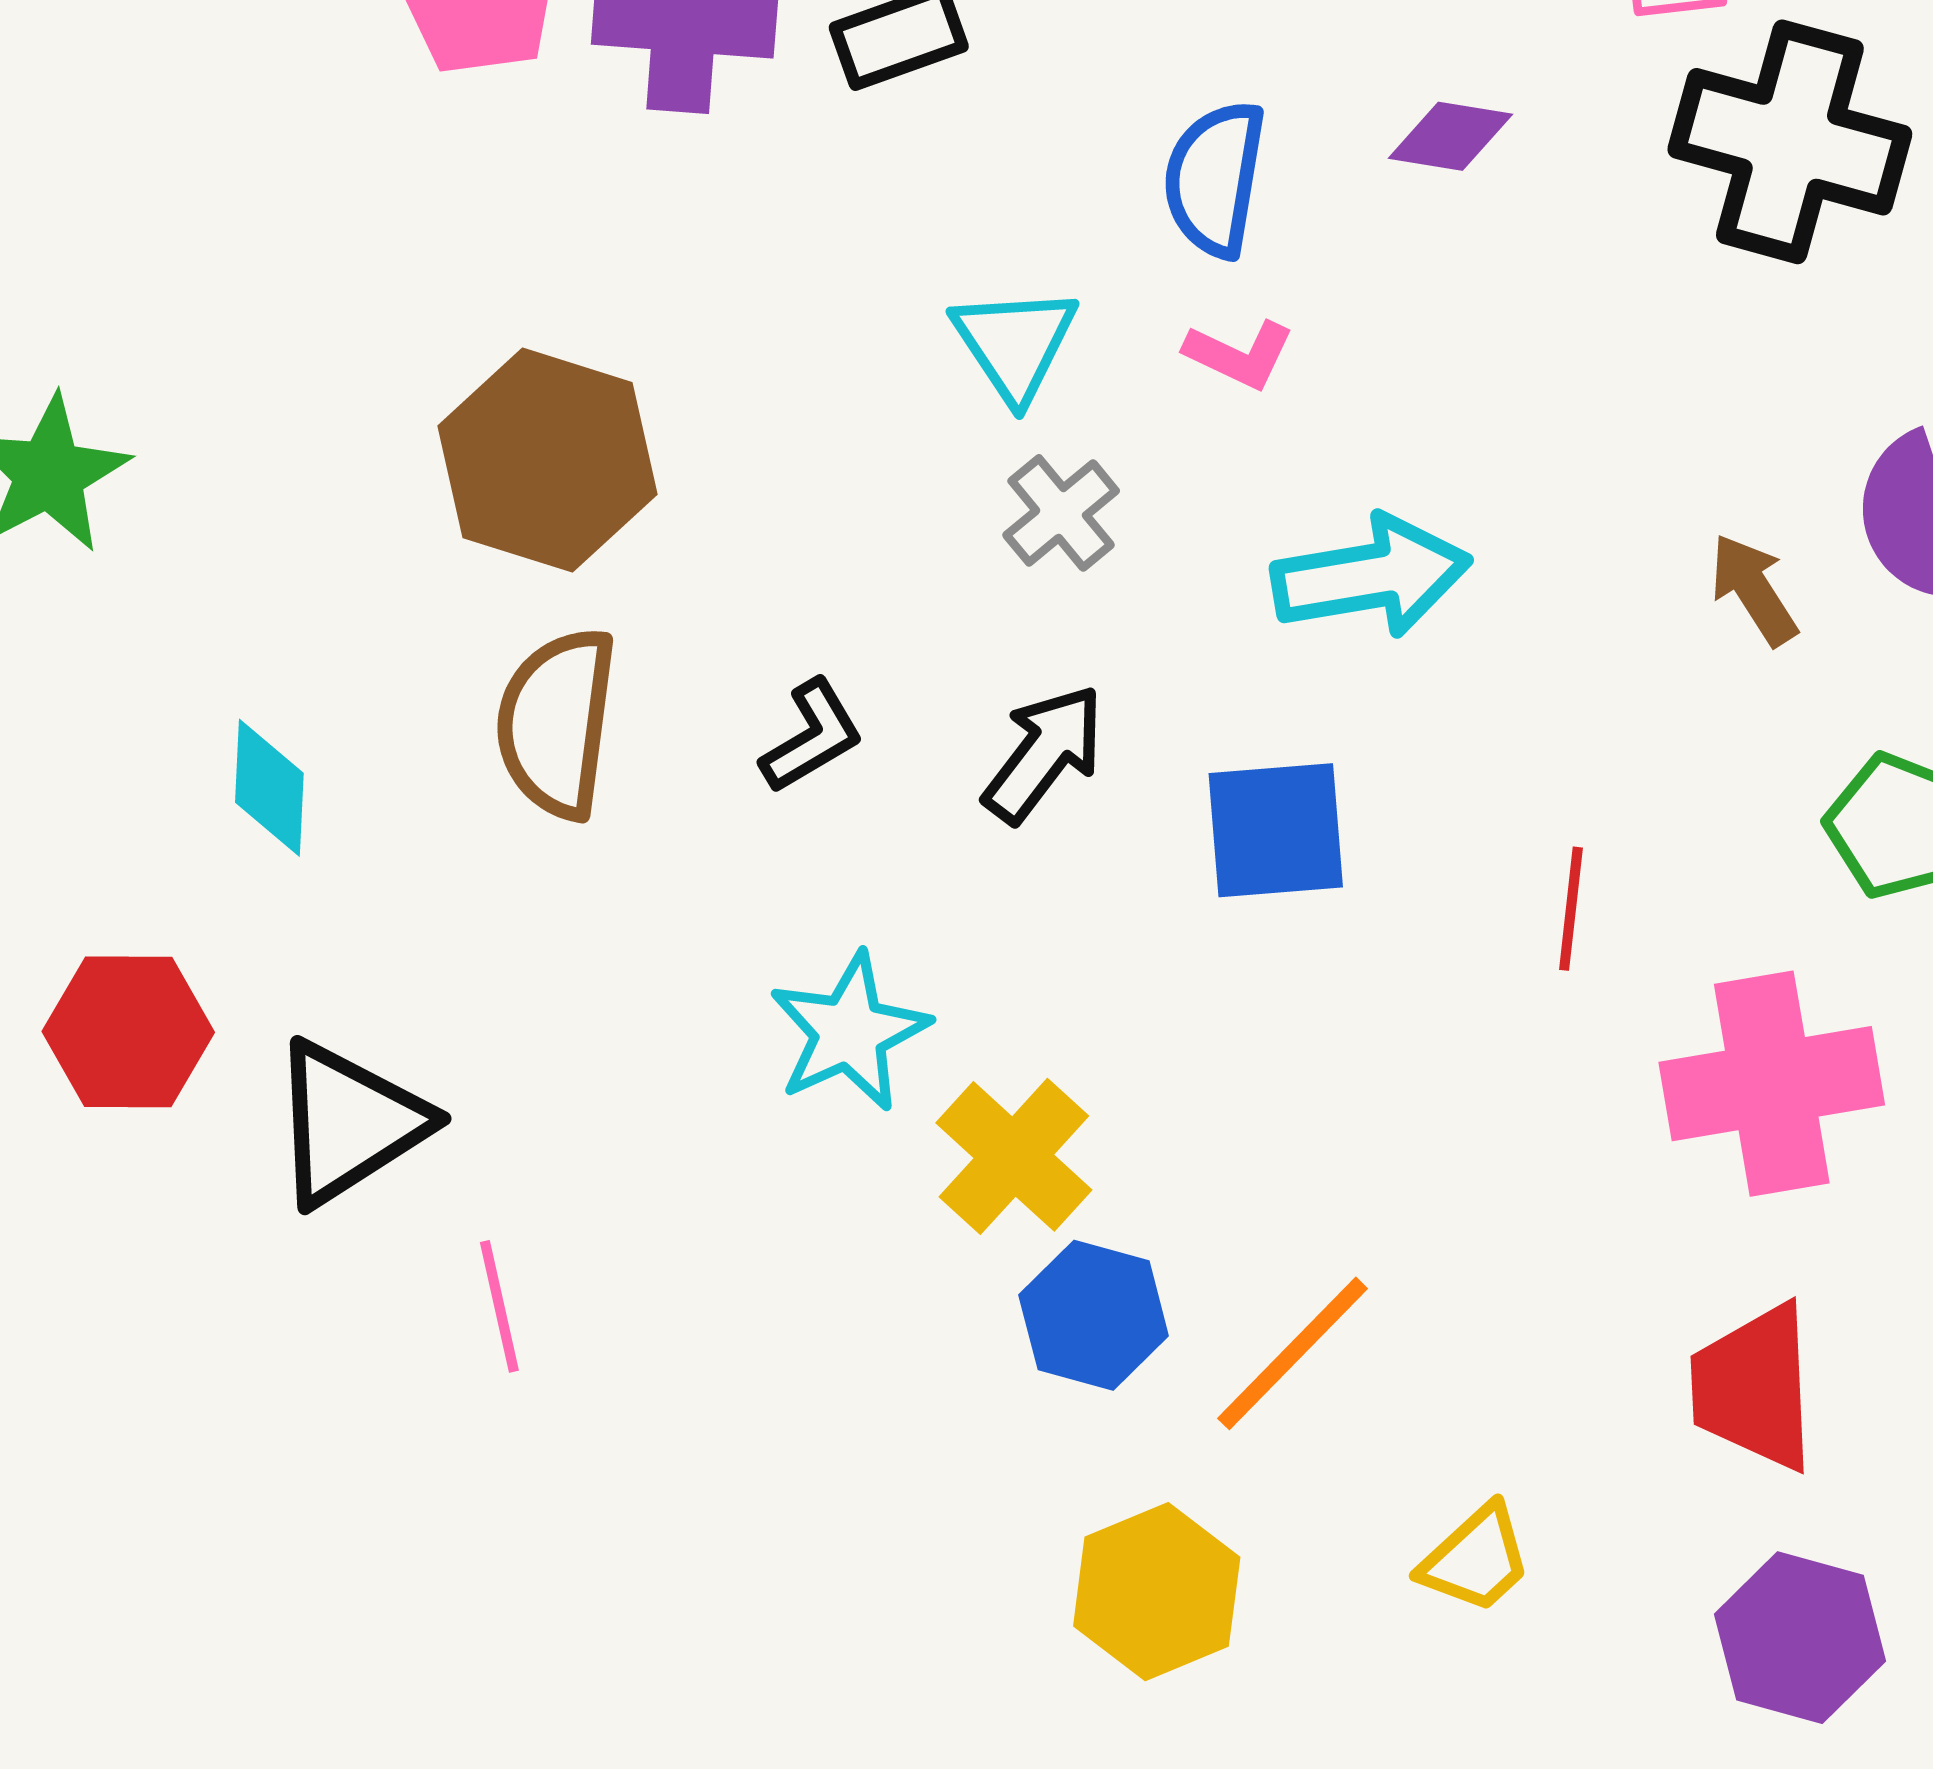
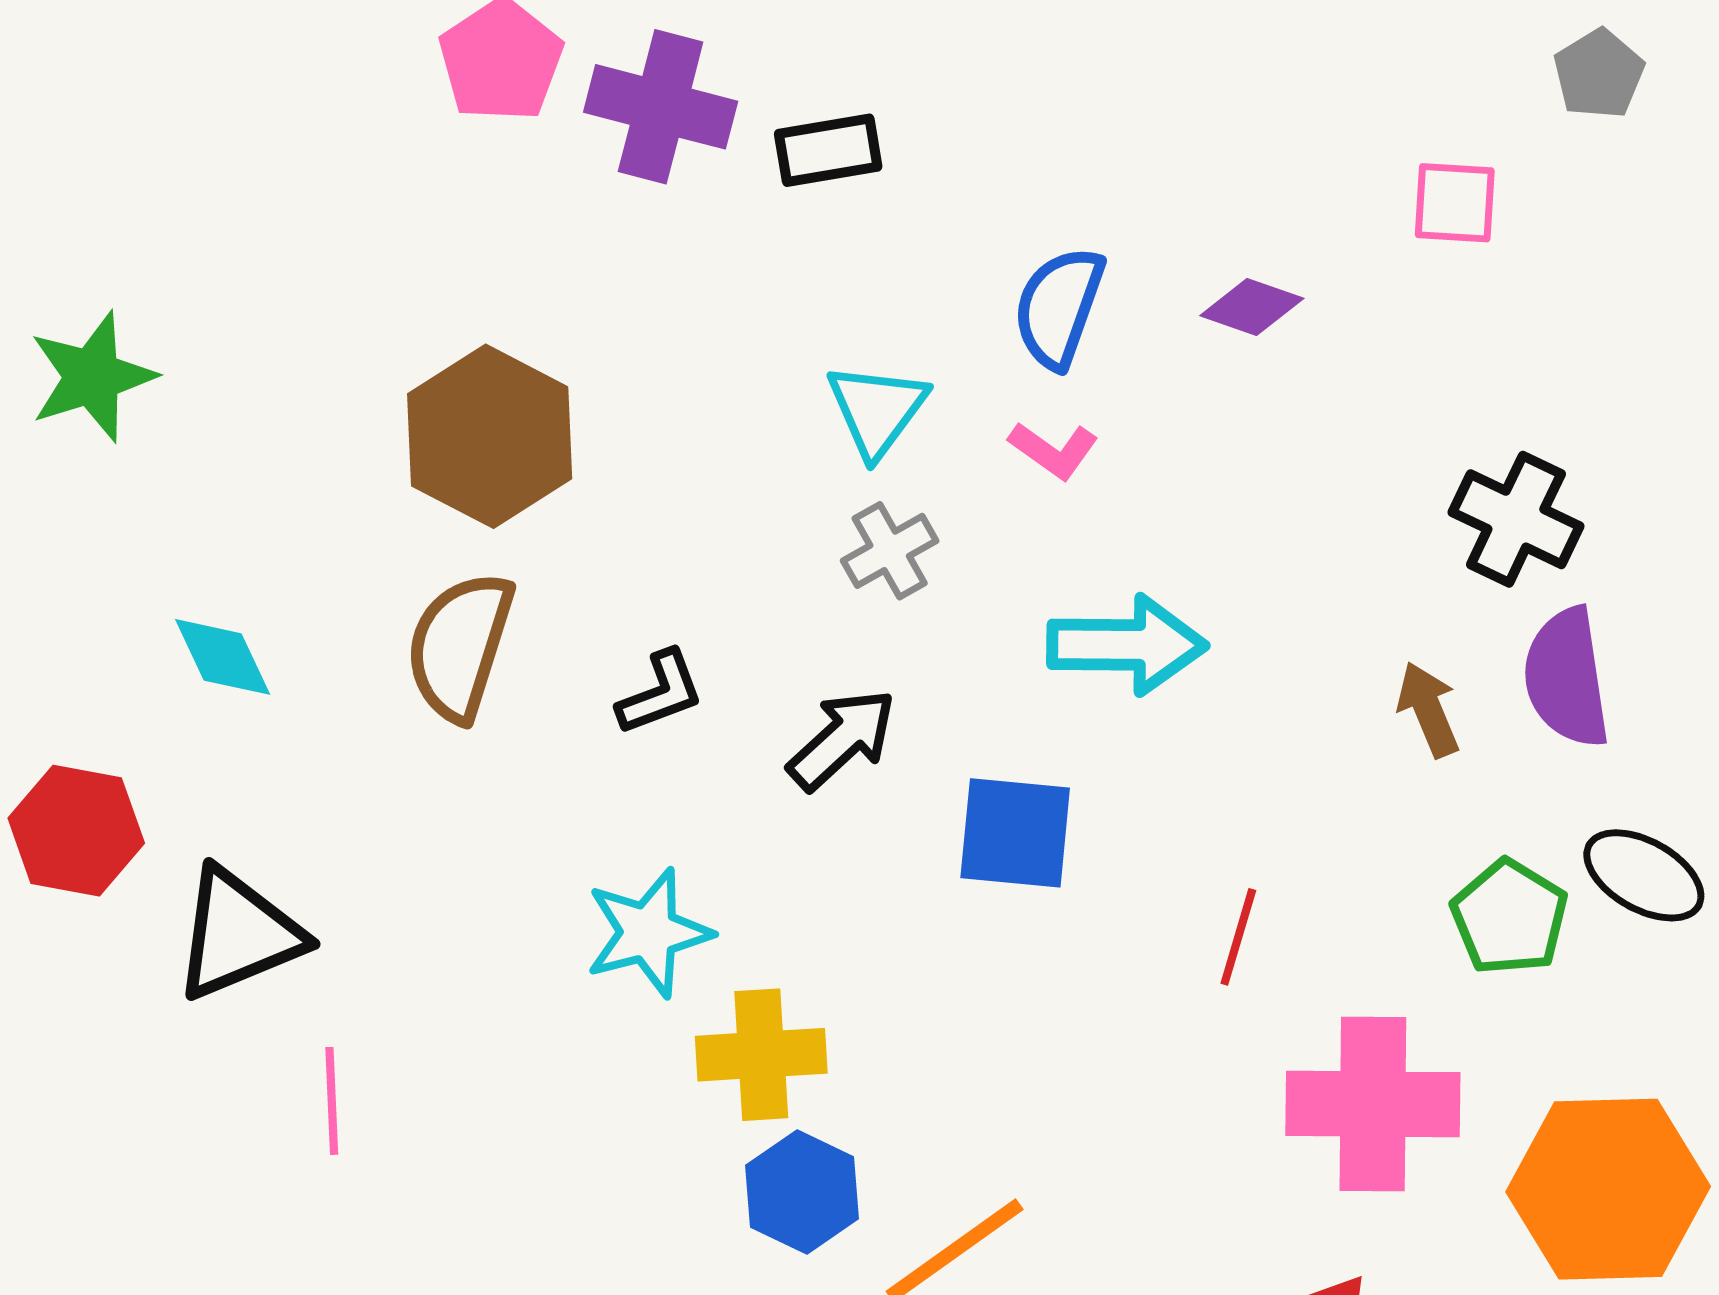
black cross: (1790, 142) -> (1516, 519), moved, size x0.7
cyan diamond: (269, 788) -> (223, 657), turned -38
yellow cross: (1014, 1156) -> (761, 1055), turned 34

